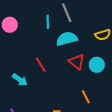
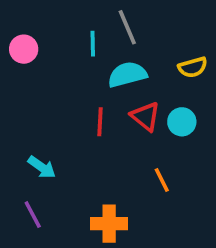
red line: (41, 65) -> (100, 122), moved, turned 35
cyan arrow: (20, 80) -> (42, 167), moved

